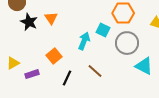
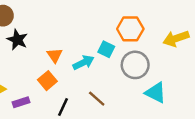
orange triangle: (51, 18) -> (55, 55), moved
cyan arrow: (84, 41) -> (83, 63), turned 42

